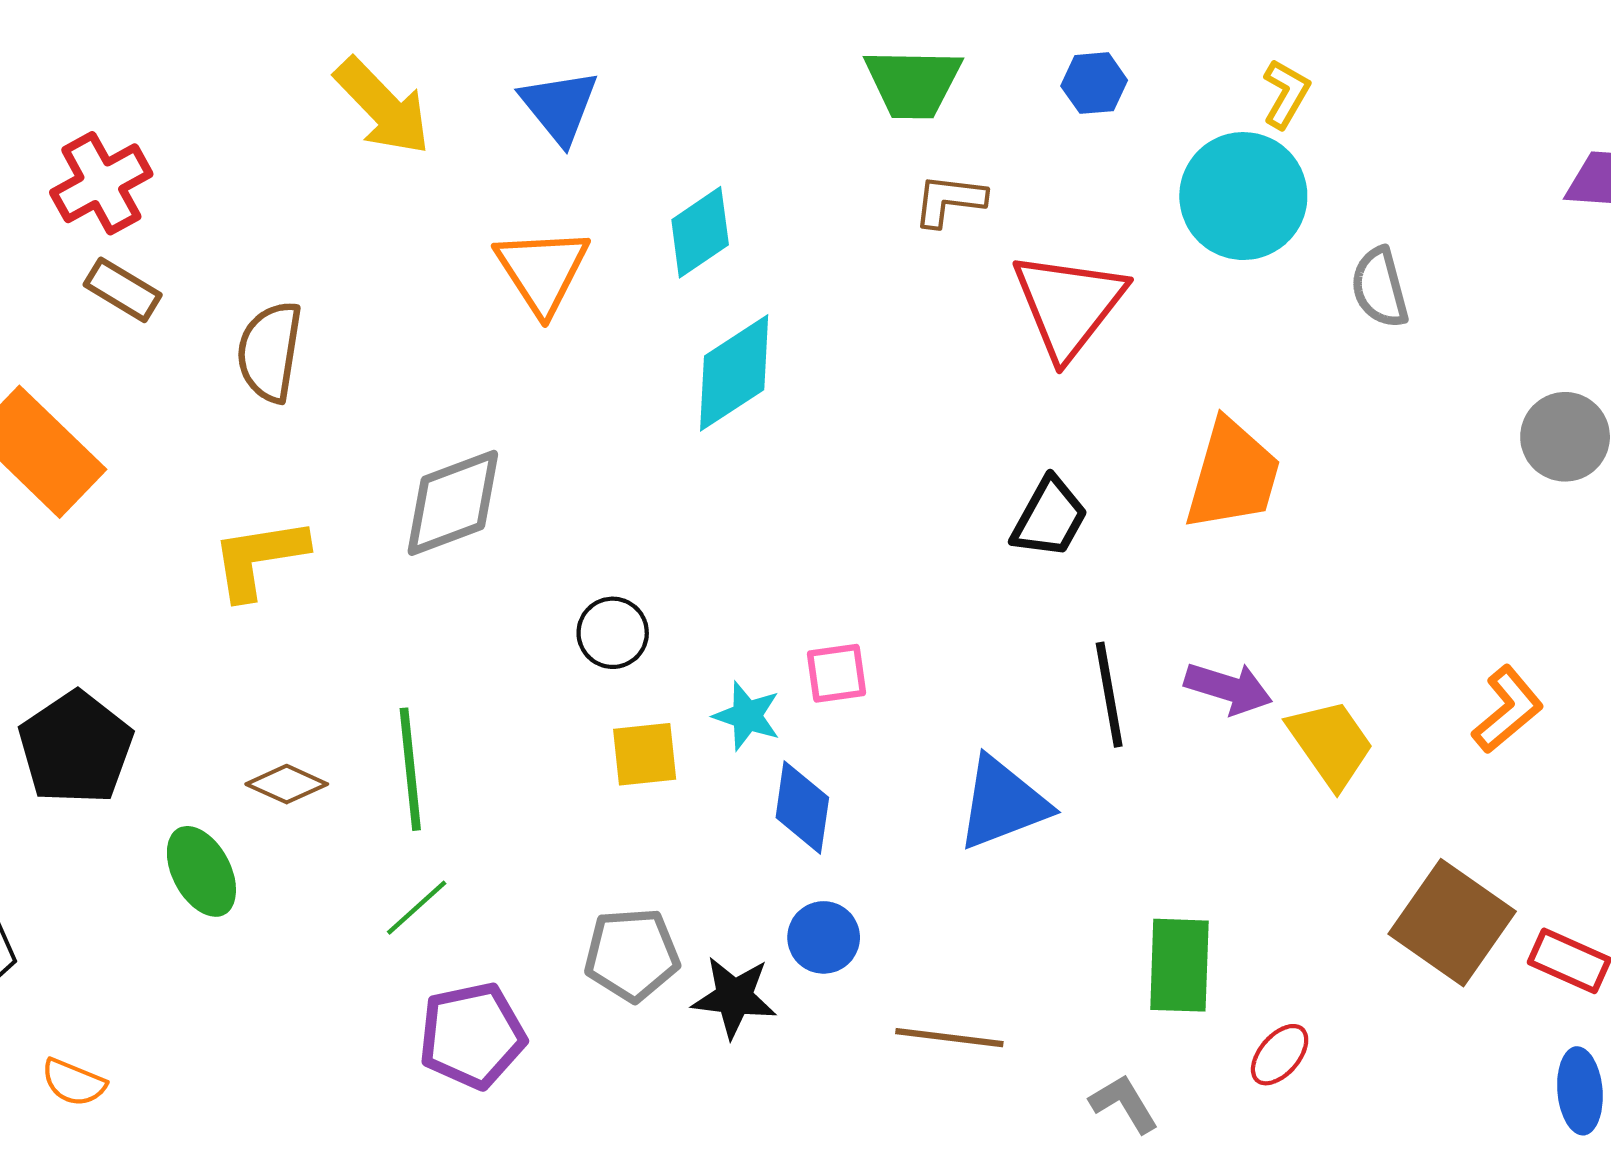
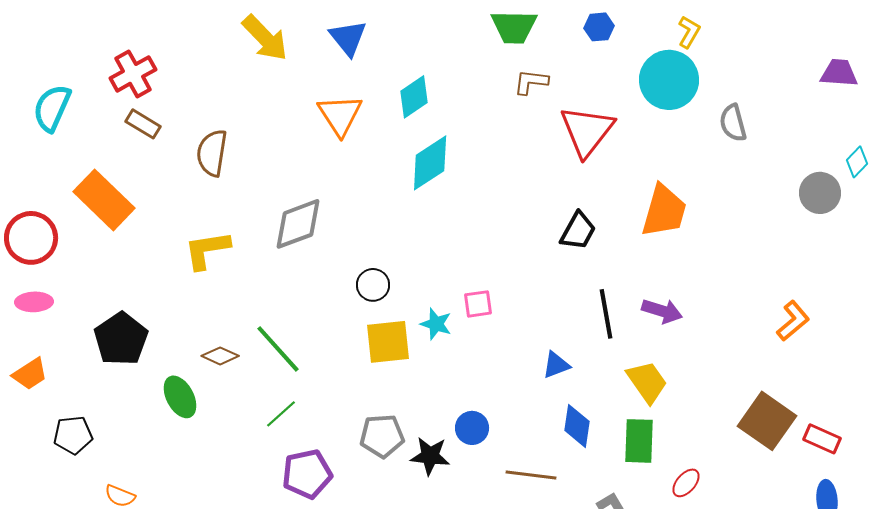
yellow trapezoid: (1331, 744) -> (647, 382), moved
yellow square: (645, 754) -> (388, 342), size x1.4
green line: (410, 769) -> (278, 349), turned -36
blue triangle: (1003, 803) -> (556, 365), size x0.6
blue diamond: (802, 807) -> (577, 426), moved

